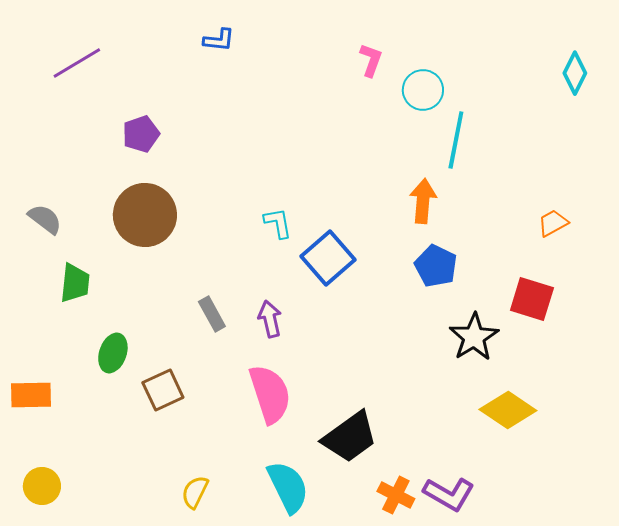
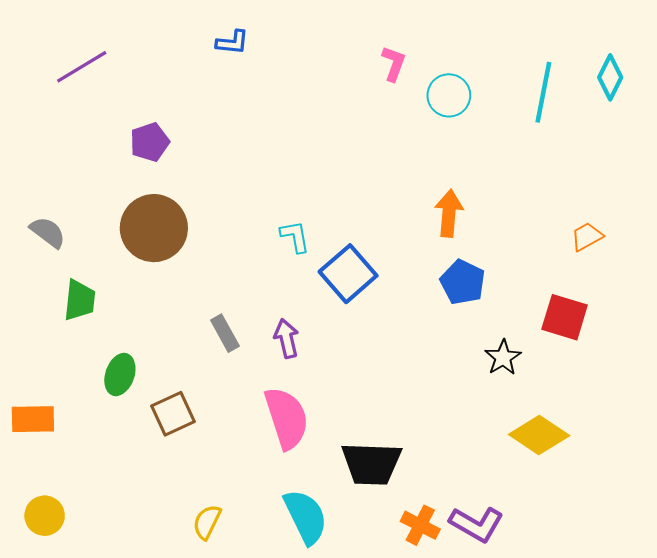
cyan line: (456, 140) -> (543, 92), moved
black star: (474, 337) -> (503, 358), size x0.7
black trapezoid: (350, 437) -> (371, 464), turned 38

